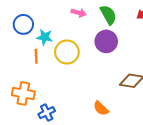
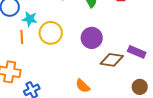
purple circle: (106, 41) -> (92, 38), moved

